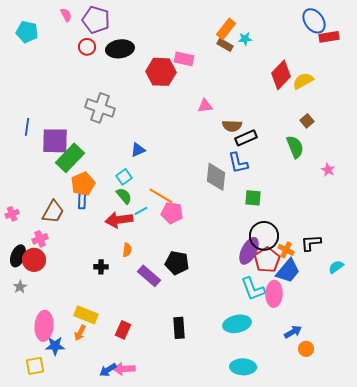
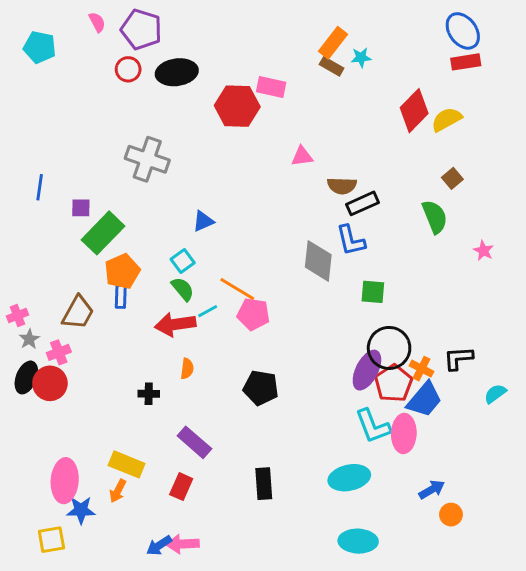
red rectangle: (329, 37) -> (466, 62), moved
purple square: (55, 141) -> (81, 208), size x0.5
purple rectangle: (149, 276) -> (194, 442), moved
gray star: (20, 287) -> (29, 339), moved

